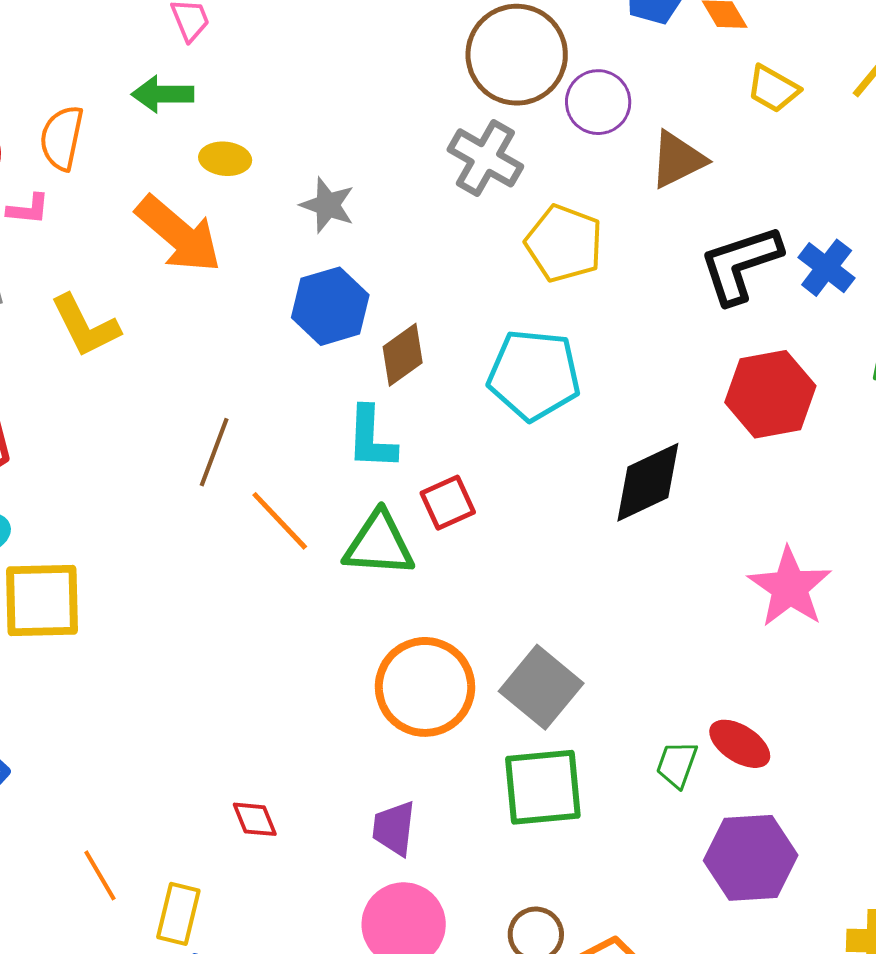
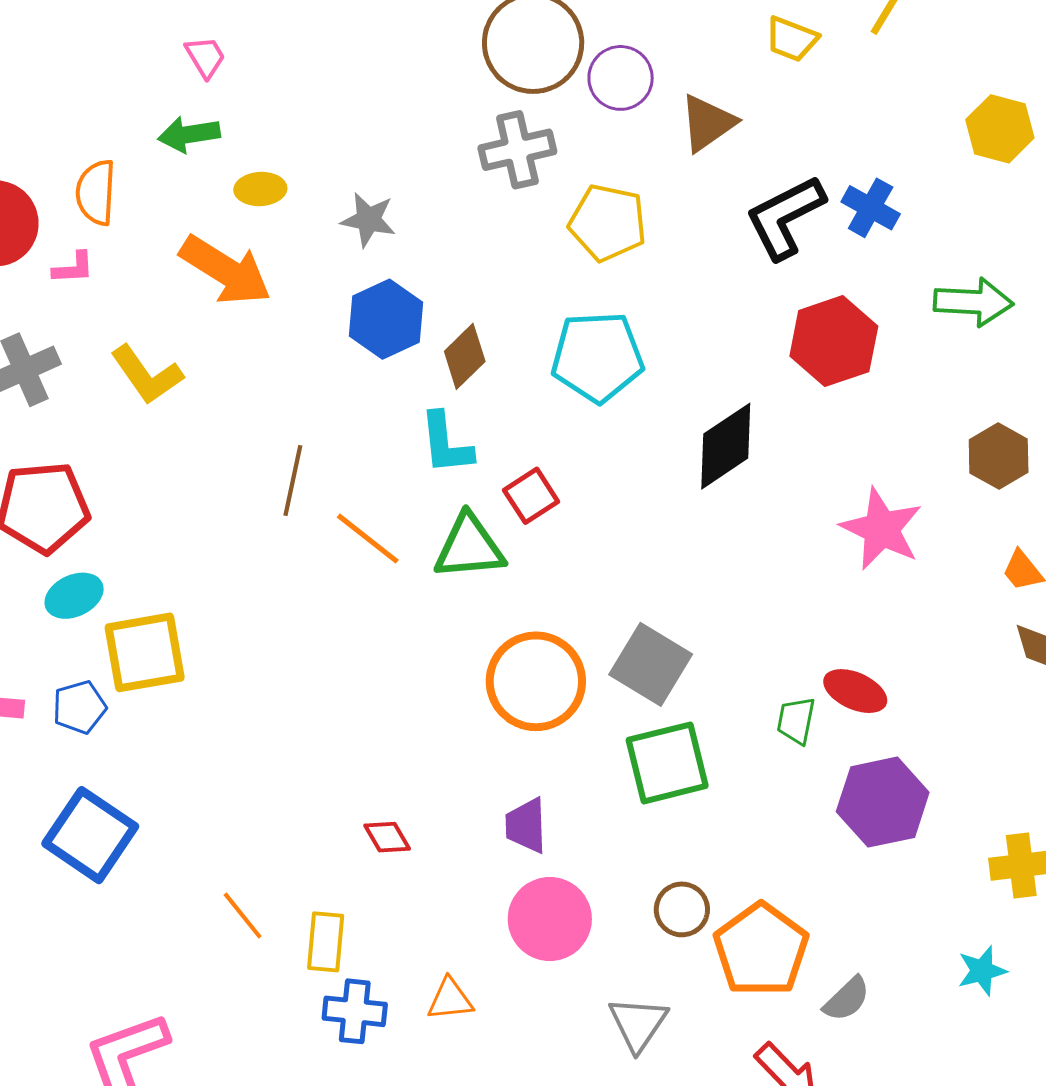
gray cross: (485, 158) -> (517, 150), turned -34

